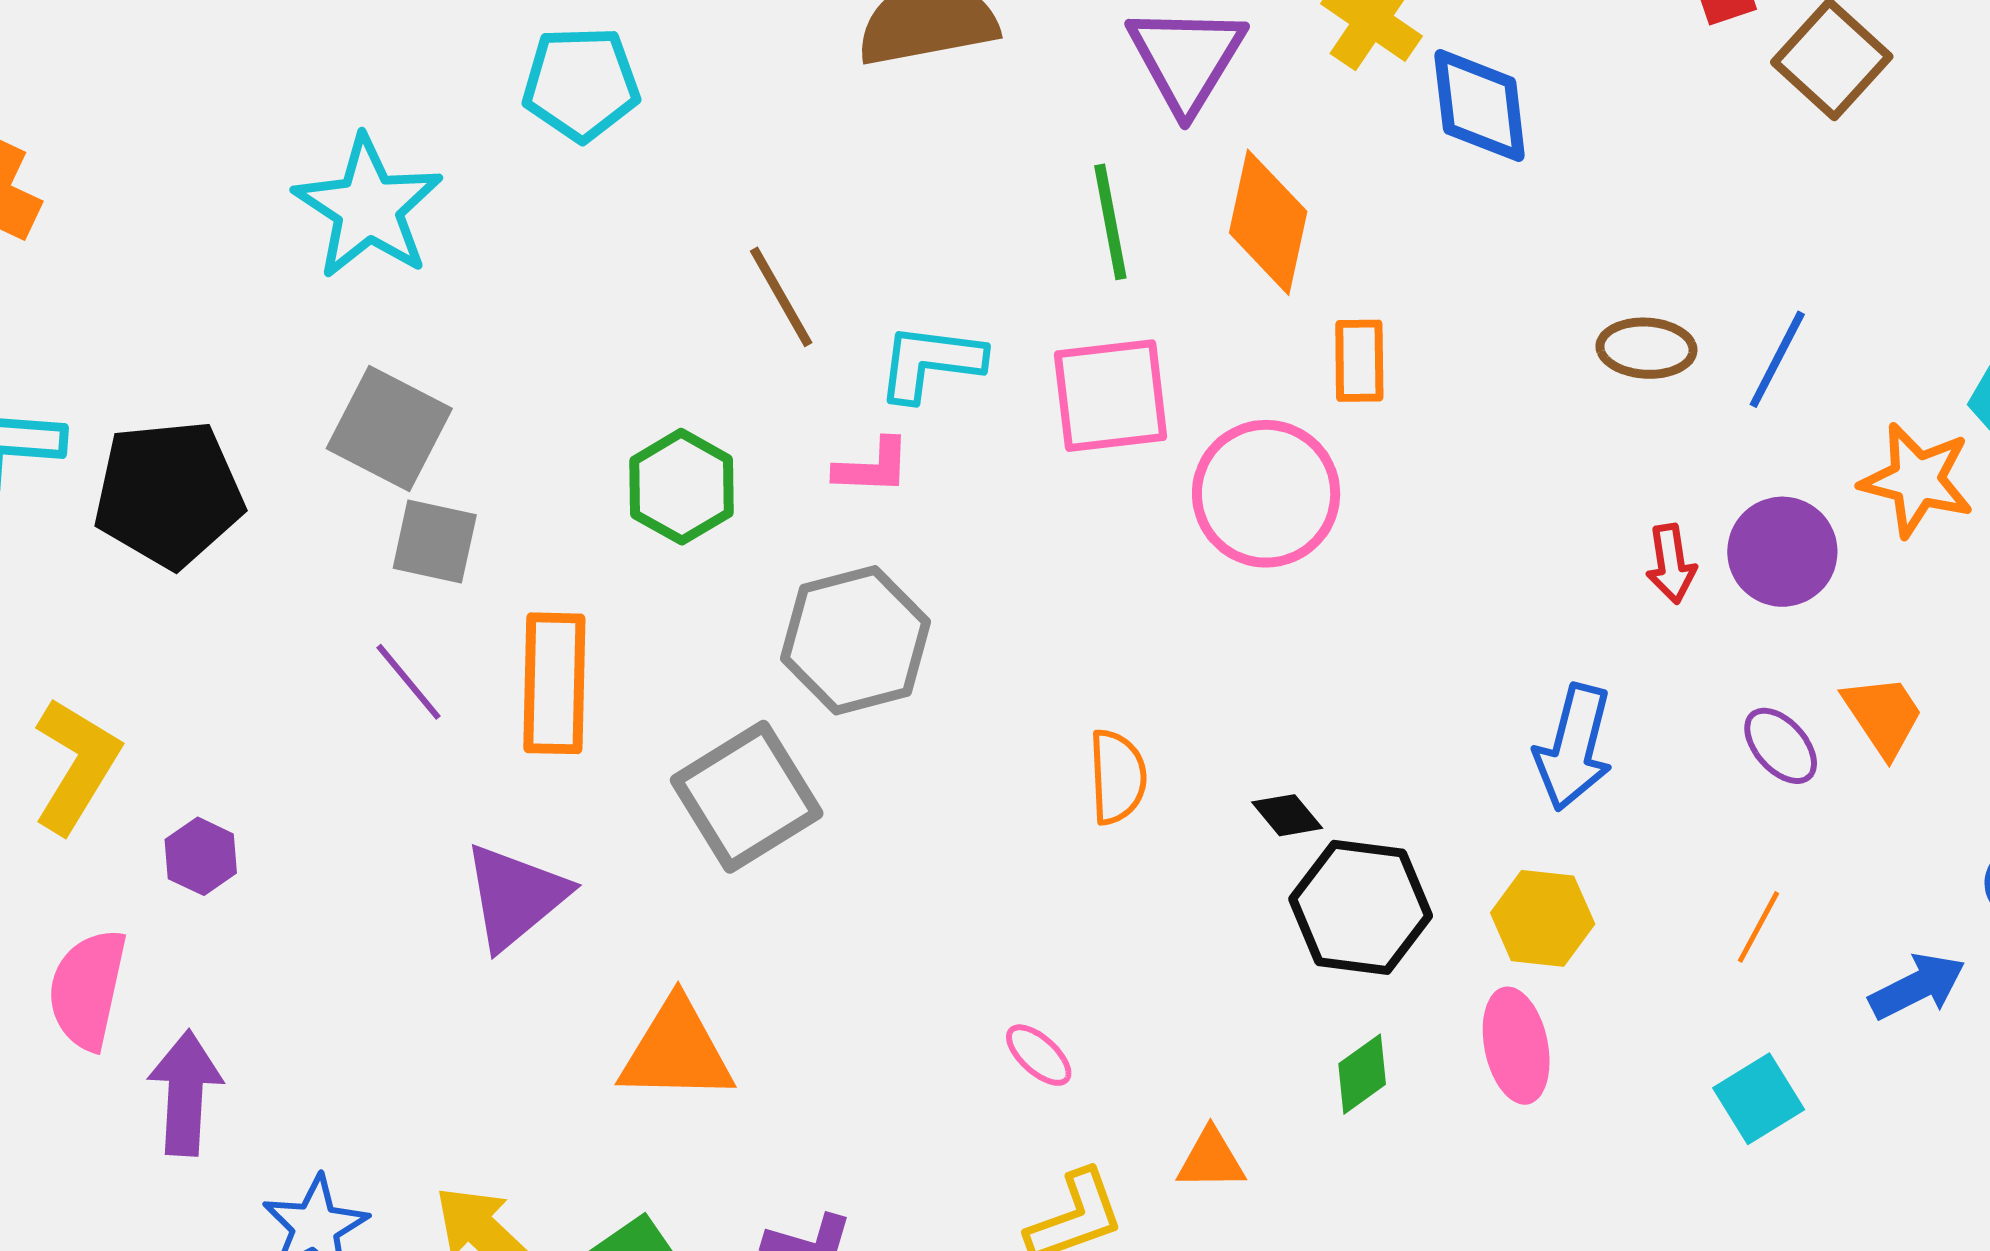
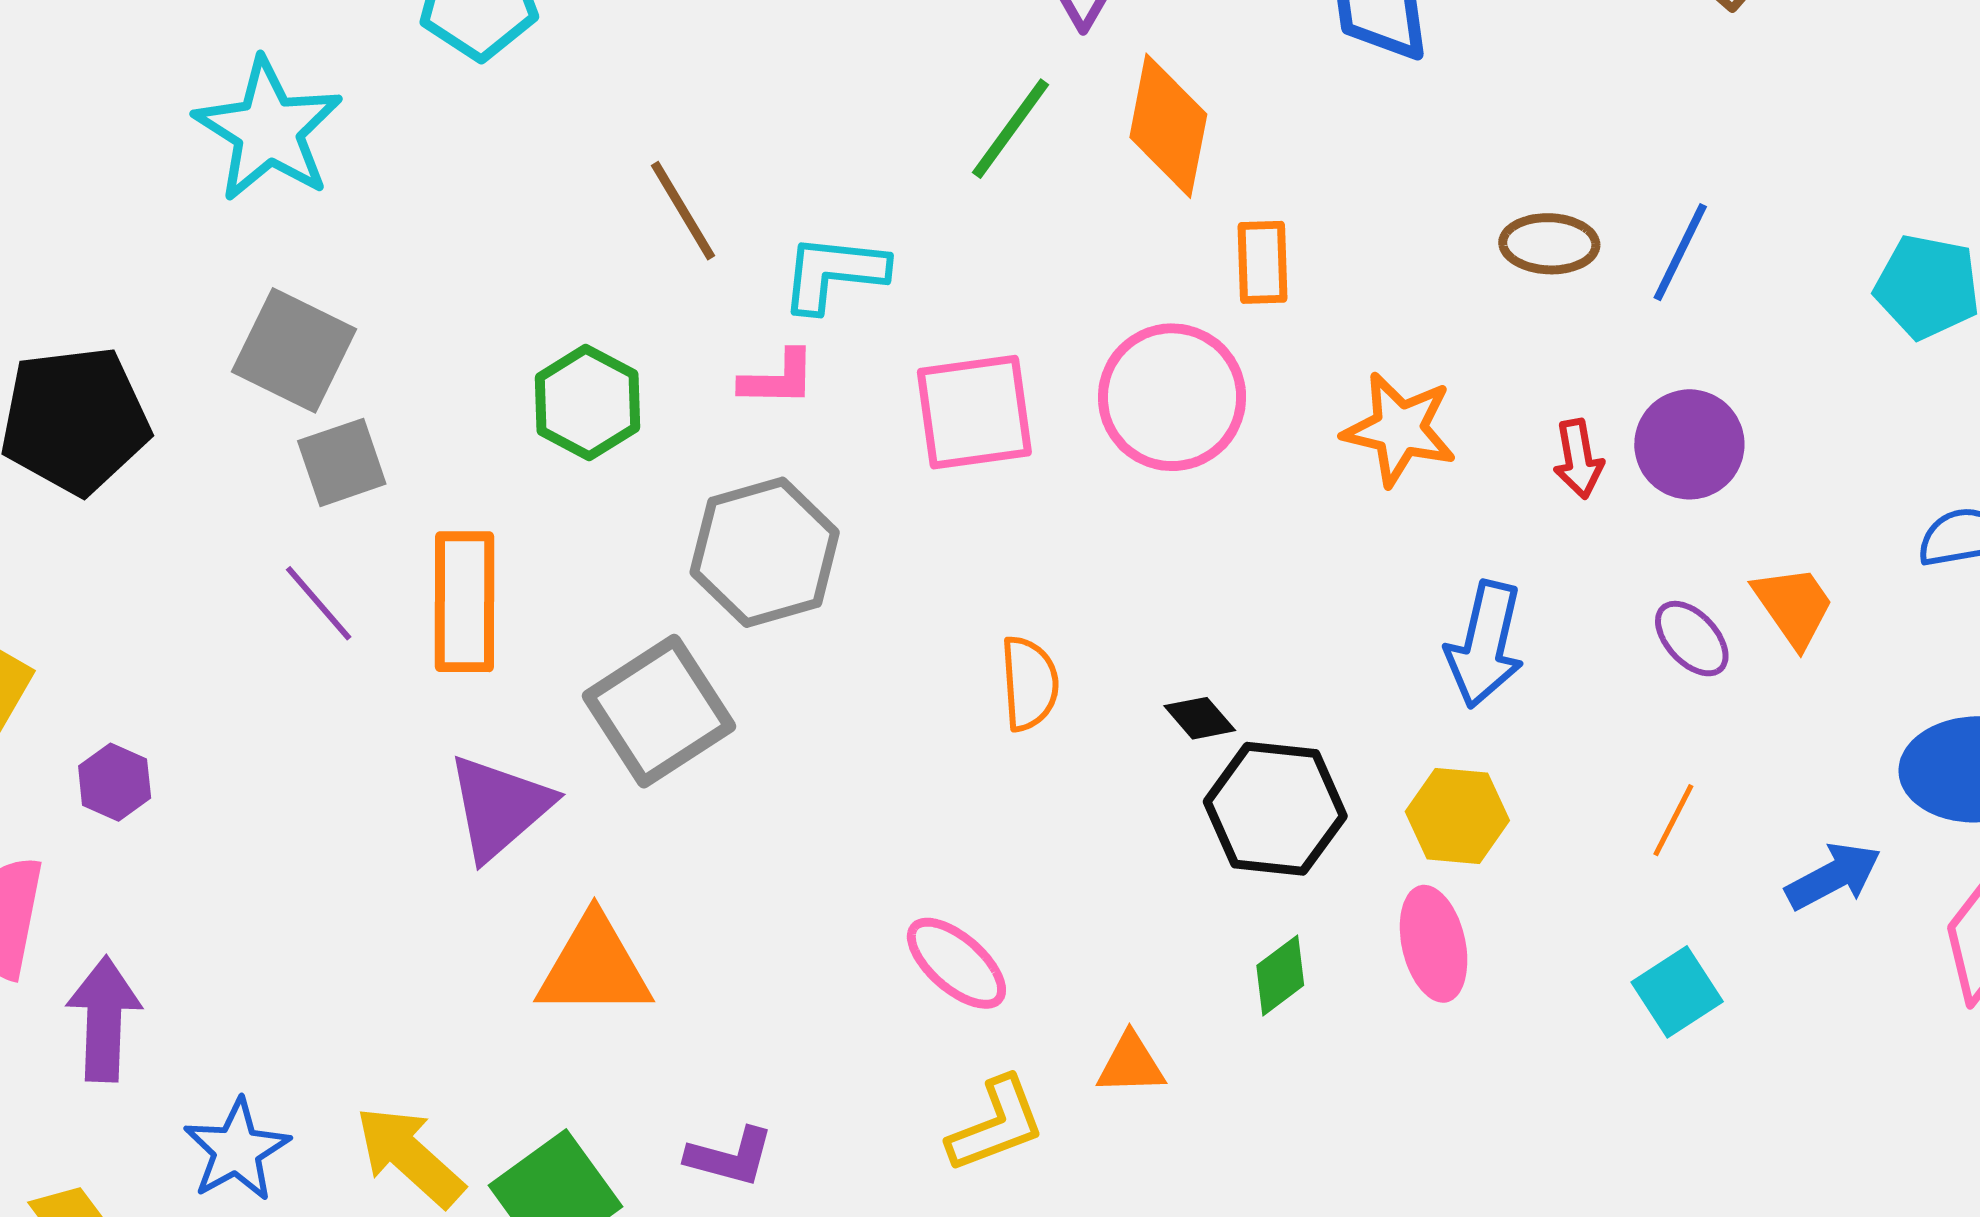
green line: (1110, 222) -> (1011, 129), turned 48
pink square: (1111, 396) -> (974, 412), moved
orange star: (1917, 480) -> (1399, 429), moved
gray square: (435, 542) -> (342, 462), turned -30
purple triangle: (515, 896) -> (499, 807), moved
pink ellipse: (1039, 1055) -> (956, 963), size x1.5

